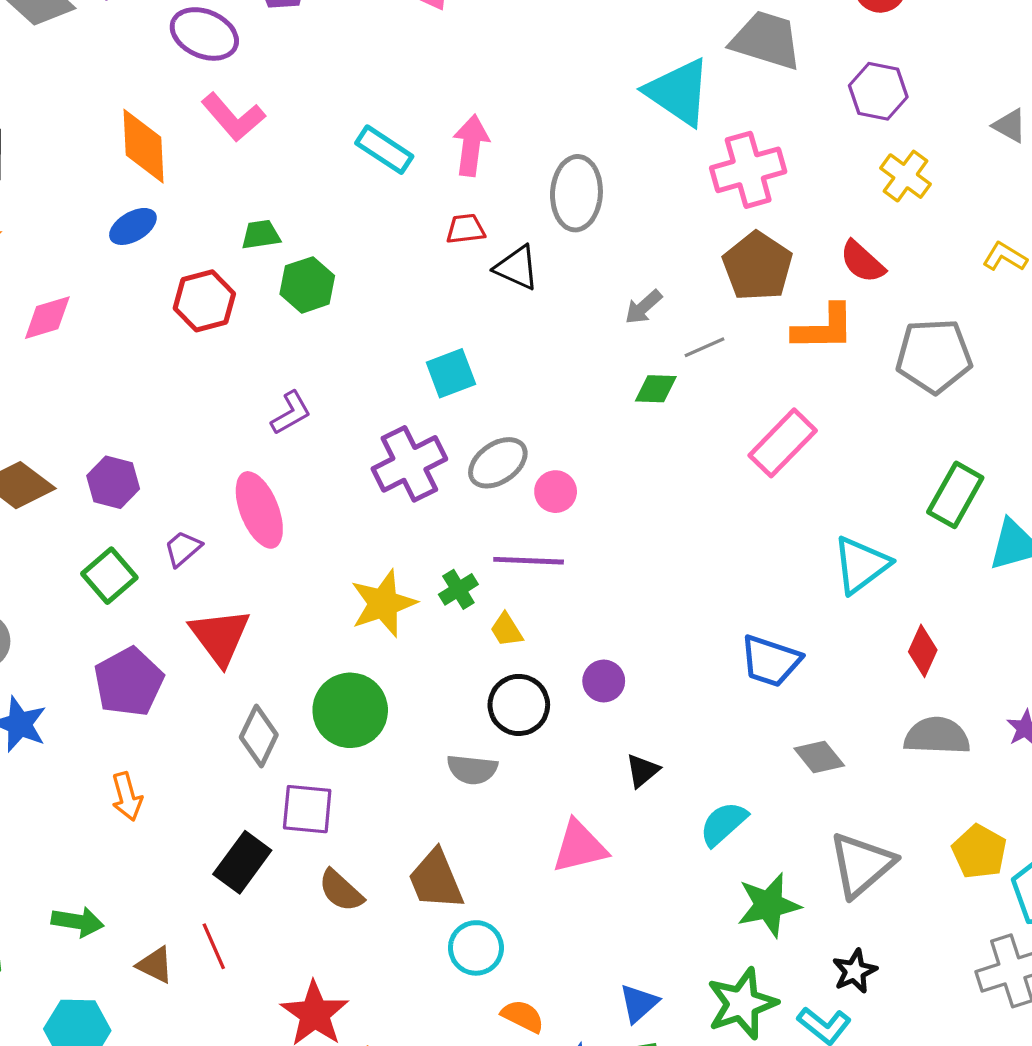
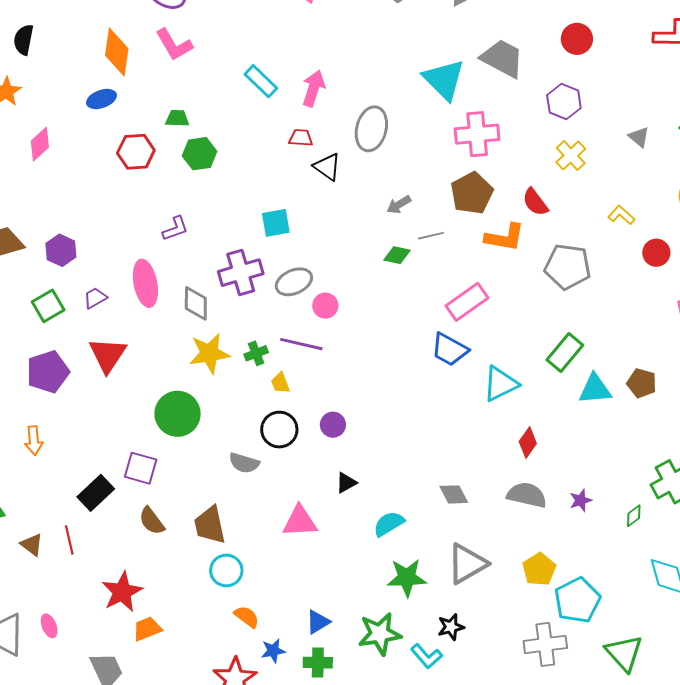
pink diamond: (47, 318) -> (40, 144), turned -36
blue trapezoid: (771, 661) -> (450, 350), moved
gray diamond: (259, 736) -> (196, 303), moved, turned -36

